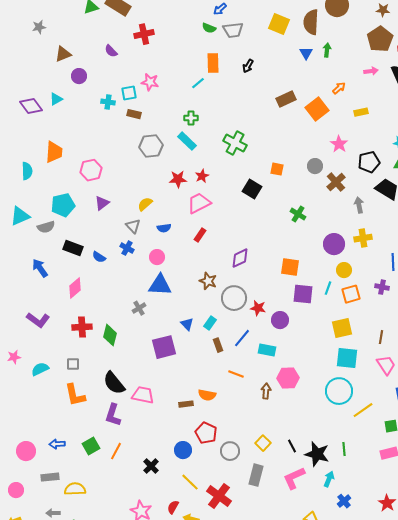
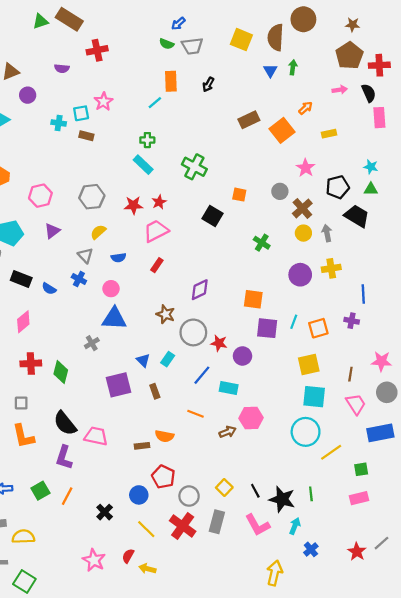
purple semicircle: (111, 51) -> (62, 68), turned -40
pink star: (150, 82) -> (104, 102), turned 30
gray hexagon: (151, 146) -> (92, 197), moved
yellow circle: (344, 270) -> (303, 233), moved
brown rectangle: (218, 345) -> (155, 391), moved
brown arrow: (266, 391) -> (228, 432), turned 63
pink L-shape: (294, 478) -> (257, 525), turned -95
red cross: (219, 496) -> (183, 526), moved

